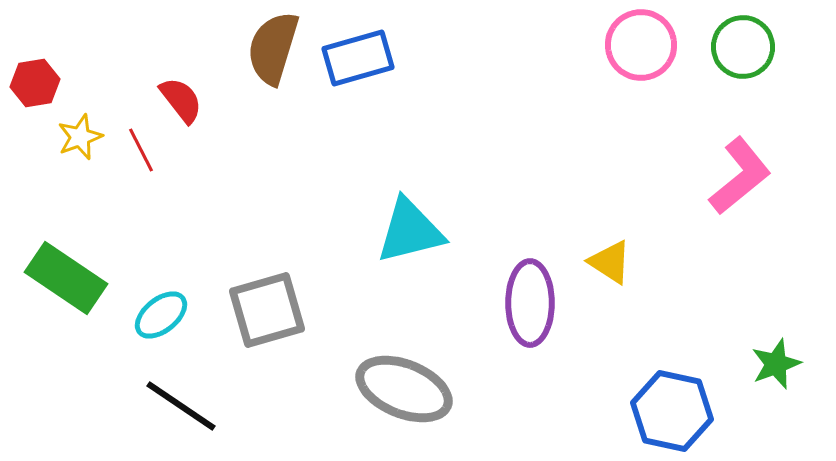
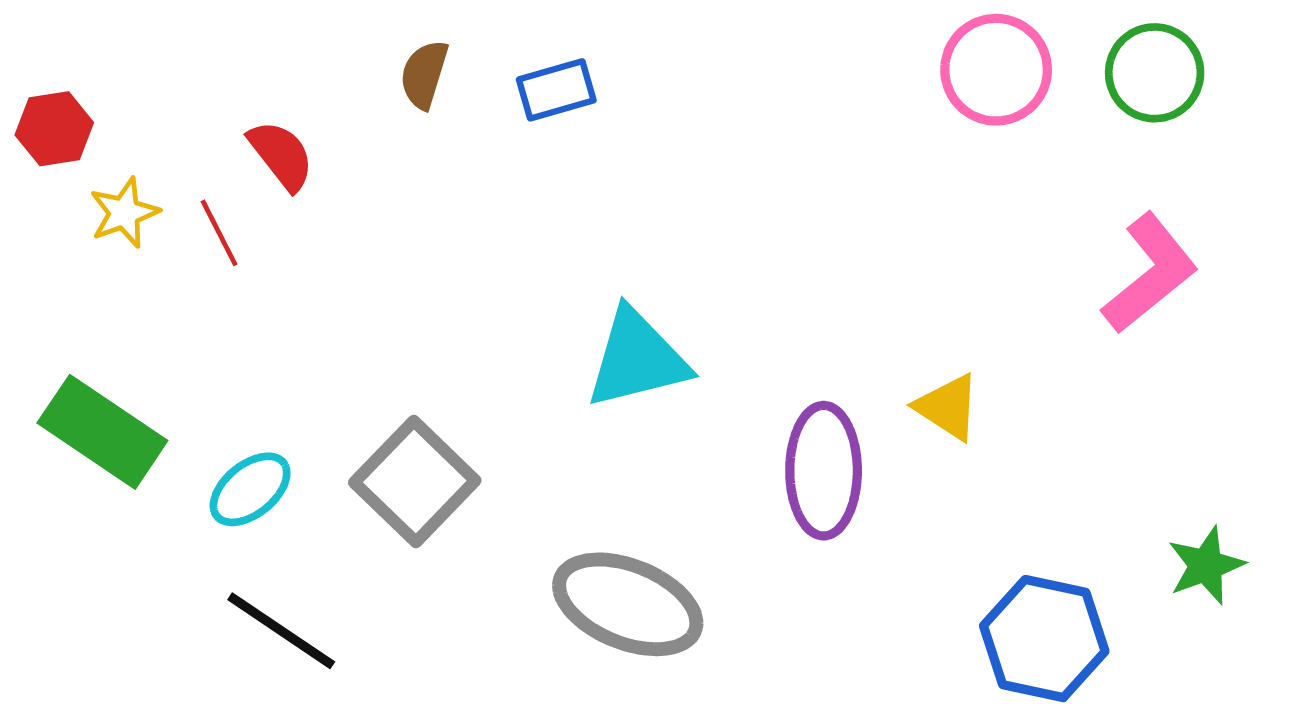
brown semicircle: (273, 48) -> (424, 74), size x0.6
blue rectangle: (358, 58) -> (556, 90), size x0.7
gray square: (267, 310) -> (415, 482), turned -30

